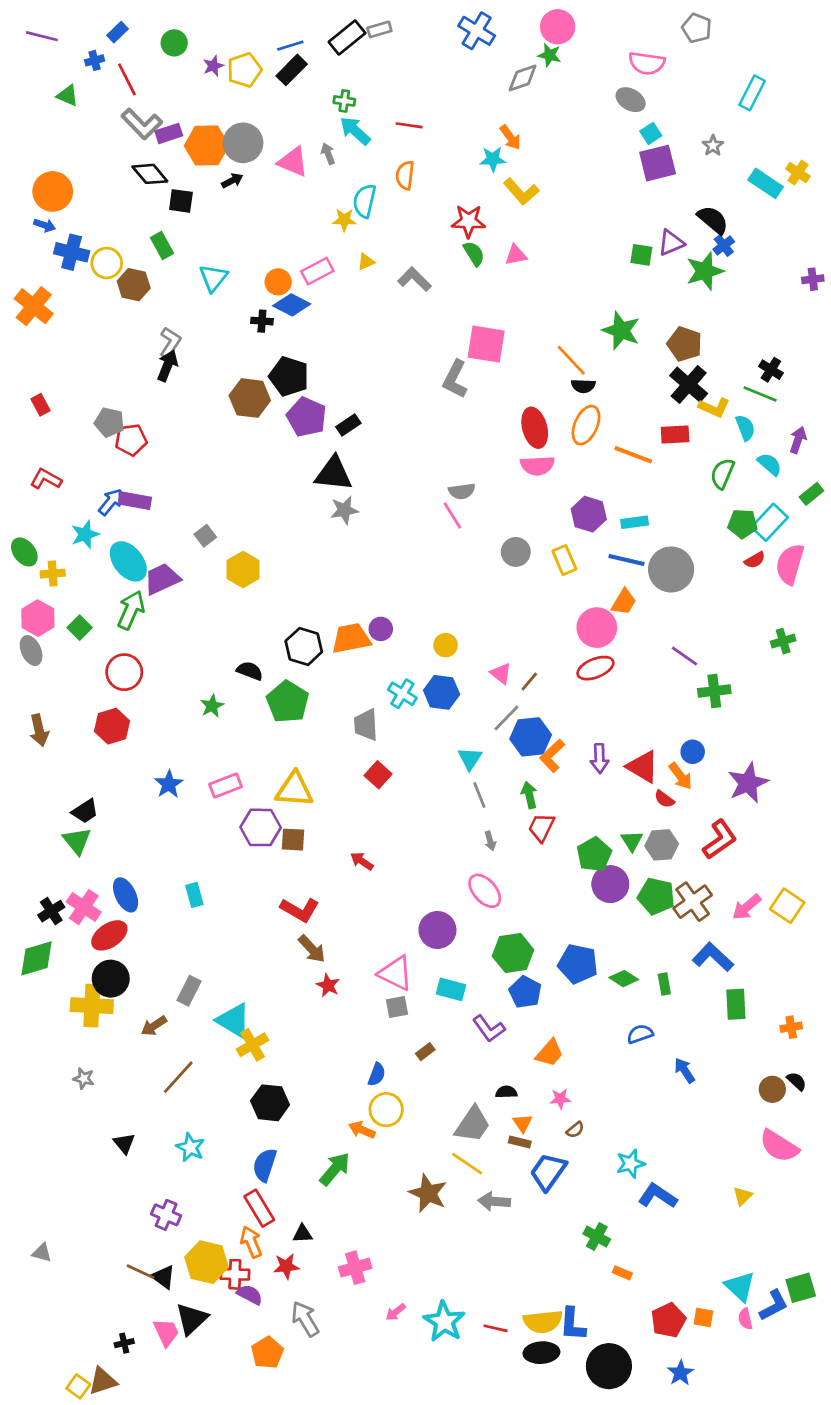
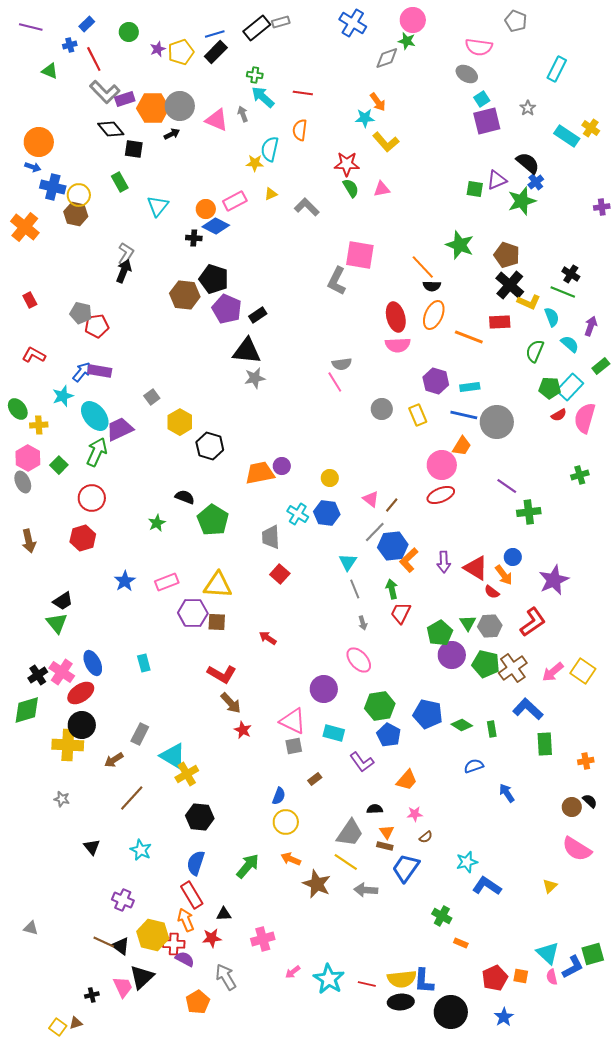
brown hexagon: (134, 285) -> (76, 214), moved
black hexagon: (304, 646) -> (210, 446), moved
orange arrow: (362, 1130) -> (291, 859), moved
brown triangle: (103, 1381) -> (76, 1023), size x0.6

